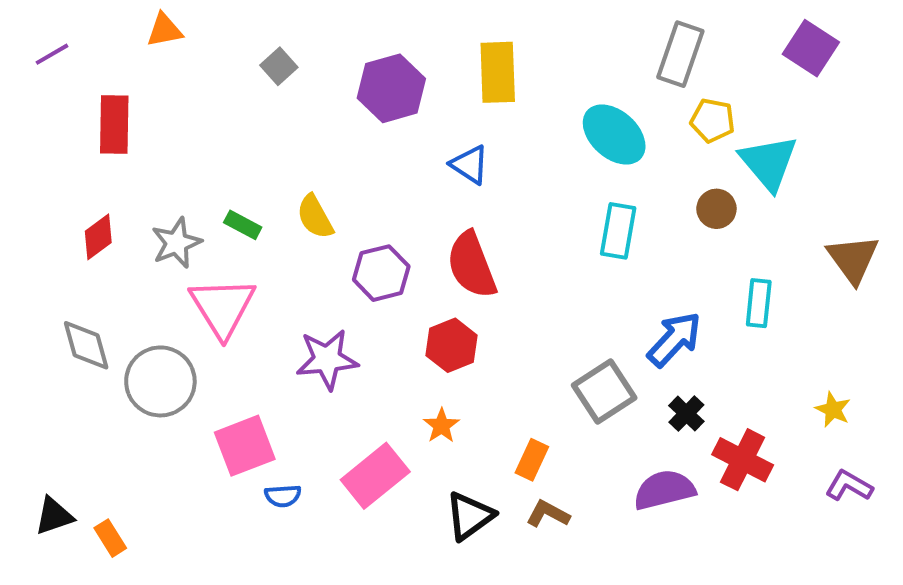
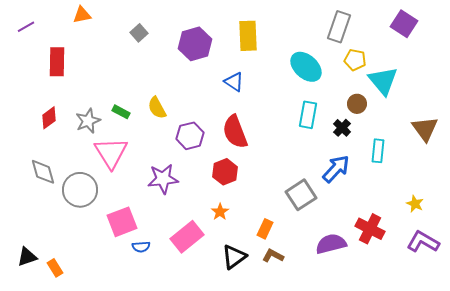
black cross: (686, 414) -> (342, 128), moved
purple L-shape: (849, 486) -> (423, 242), size x1.4

